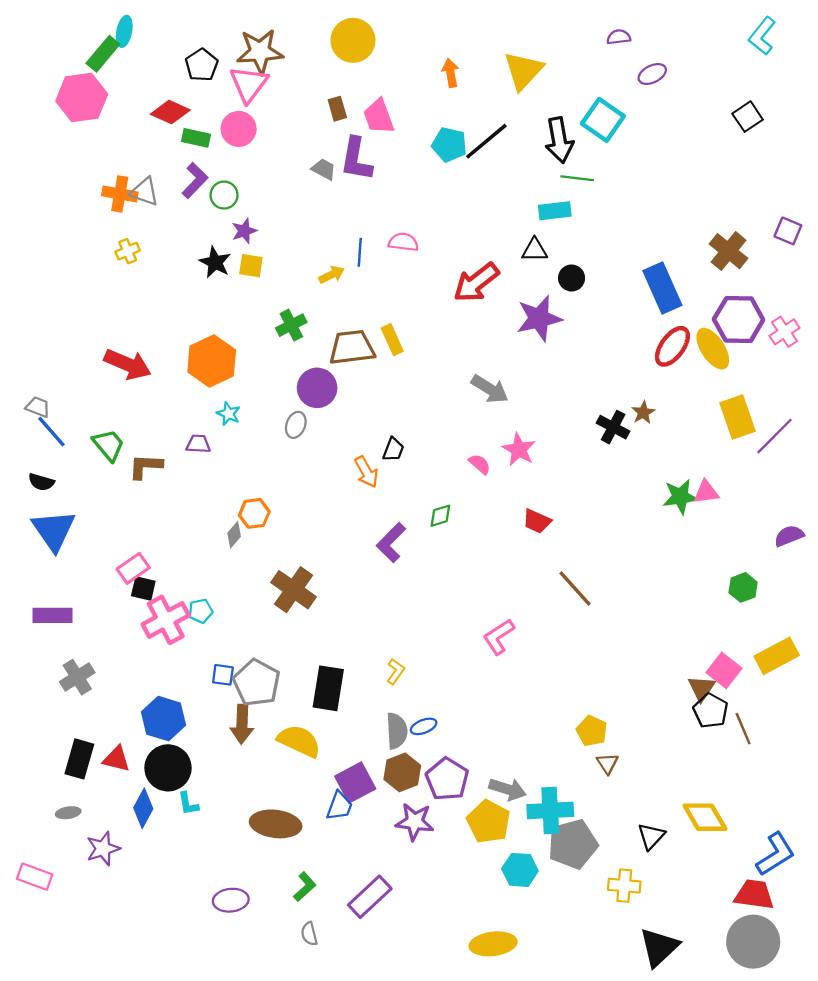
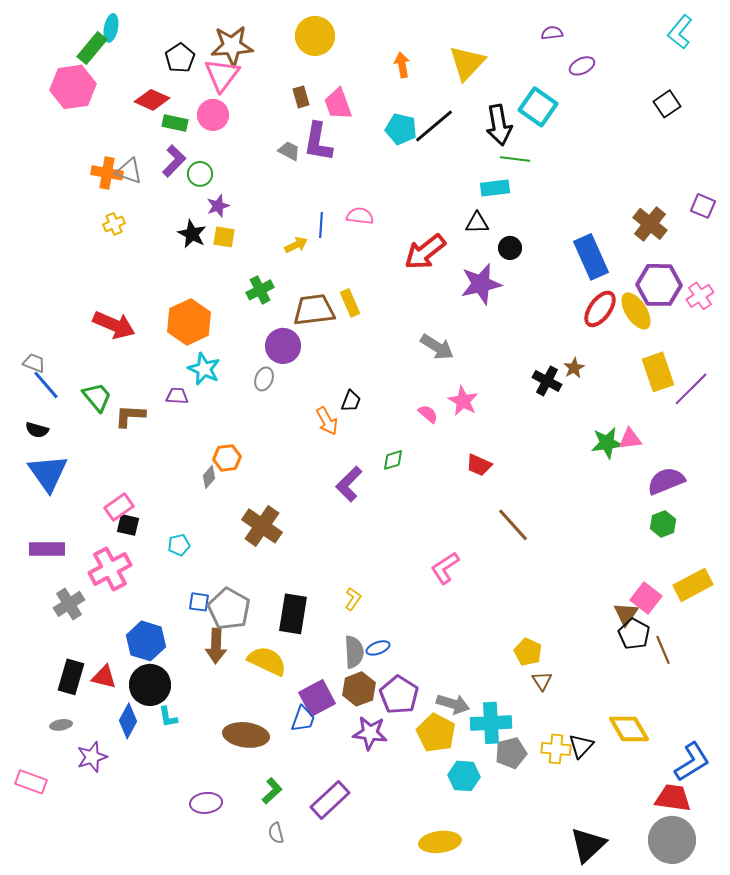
cyan star: (229, 414) -> (204, 369), size x1.5
purple semicircle: (789, 536) -> (666, 481), moved, size x1.4
pink cross: (166, 620) -> (110, 569), moved
gray pentagon: (573, 844) -> (511, 753), size x0.7
yellow cross: (624, 886) -> (556, 749), moved

